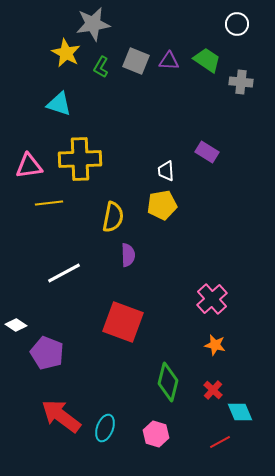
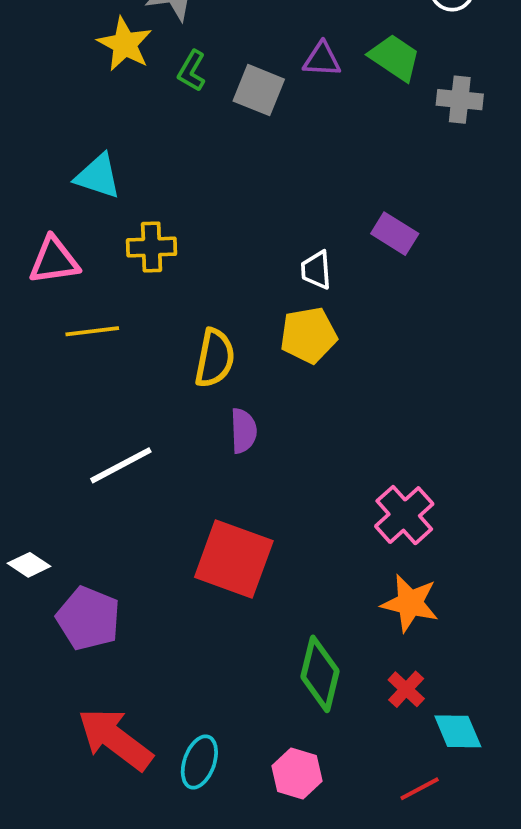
gray square: (136, 61) -> (259, 90), moved
cyan triangle: (59, 104) -> (98, 176), moved
yellow cross: (80, 159) -> (152, 247), size x0.6
orange star: (215, 345) -> (410, 603), size x1.4

